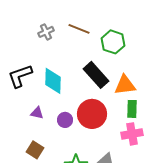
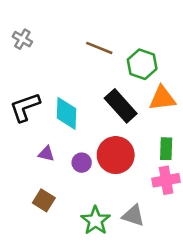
gray cross: (46, 32) -> (22, 39), moved, turned -35
orange triangle: (125, 85) -> (162, 98), moved

